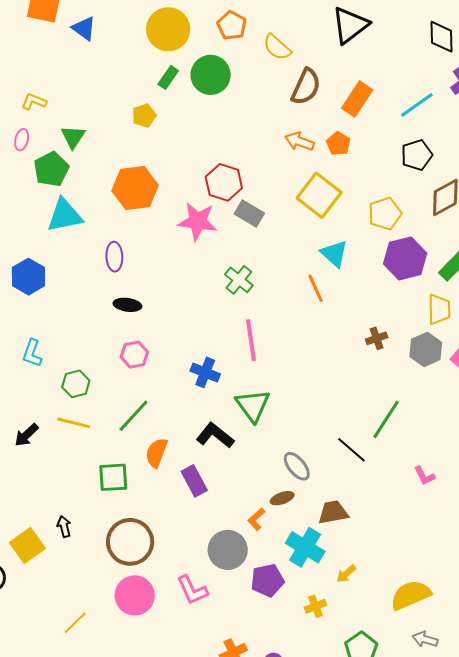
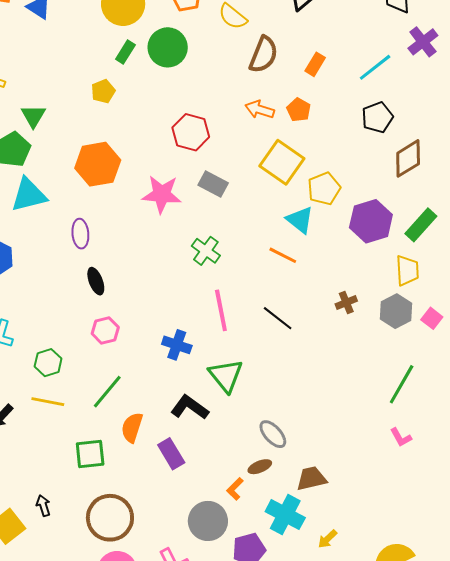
orange rectangle: (357, 99) -> (315, 64), size x0.7
red hexagon: (224, 182) -> (191, 132), moved
yellow pentagon: (385, 214) -> (324, 189), moved
orange line: (315, 288) -> (283, 255), turned -36
black ellipse: (127, 305) -> (96, 281), turned 64
green line: (386, 419) -> (402, 384), moved
black line: (351, 450) -> (278, 318), moved

